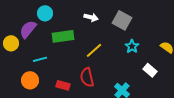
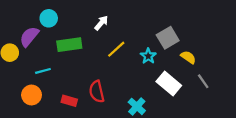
white arrow: (91, 17) -> (101, 23), turned -64
gray square: (122, 20) -> (168, 38), moved, turned 30
yellow line: (94, 50) -> (116, 49), moved
white rectangle: (150, 70) -> (169, 84), size x1.5

